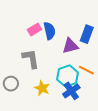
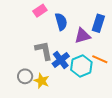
pink rectangle: (34, 29) -> (40, 11), moved
yellow star: (42, 88) -> (42, 81), moved
blue cross: (71, 91) -> (61, 60), moved

